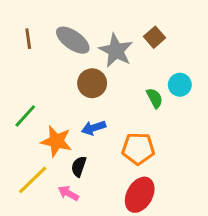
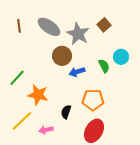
blue arrow: (94, 128) -> (77, 72), moved
black semicircle: (79, 166) -> (66, 112), moved
pink arrow: (68, 193) -> (46, 130), turned -40

